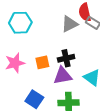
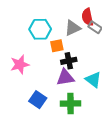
cyan hexagon: (20, 23) -> (40, 29), moved
orange square: (42, 62) -> (57, 46), moved

